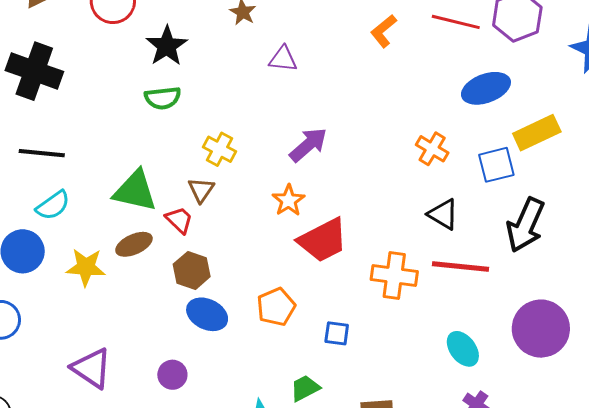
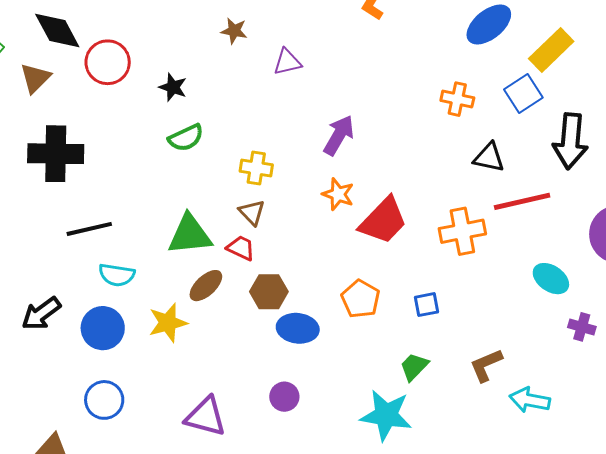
black star: (167, 46) -> (173, 87), size x0.7
cyan semicircle: (53, 205) -> (117, 275), turned 63

